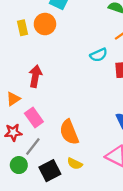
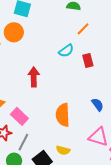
red arrow: (35, 76) -> (34, 77), moved
orange semicircle: (69, 132) -> (63, 115), moved, turned 30

